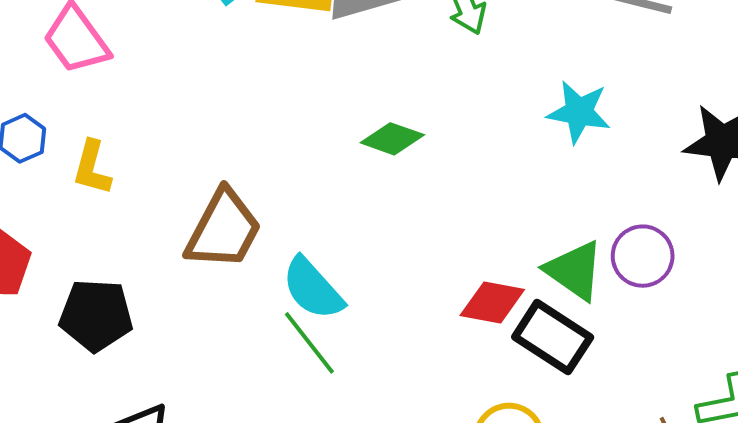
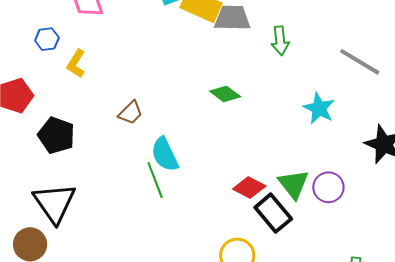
brown trapezoid: (223, 230) -> (130, 113), size x0.6

